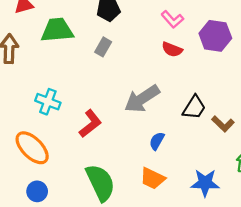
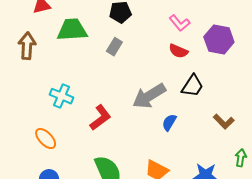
black trapezoid: (194, 107) -> (193, 86), moved
blue semicircle: (157, 141) -> (169, 122), moved
orange ellipse: (32, 148) -> (46, 139), size x0.7

